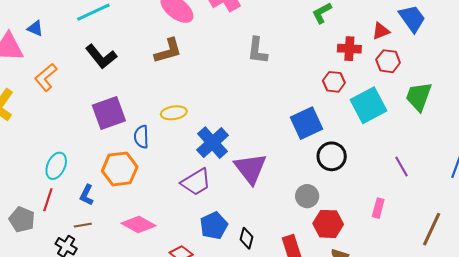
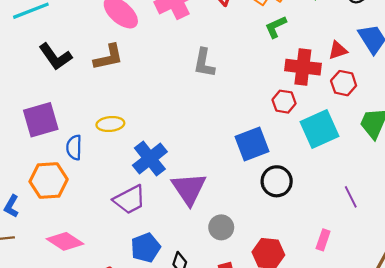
red cross: (349, 49) -> (303, 67), size x1.4
black L-shape: (101, 56) -> (55, 57), moved
gray circle: (307, 196) -> (221, 227), moved

